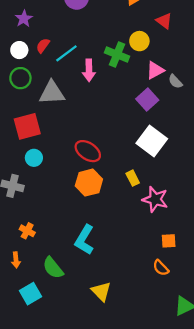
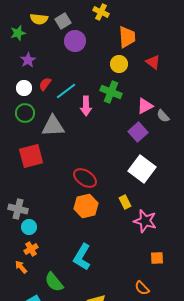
yellow circle: (139, 41) -> (119, 64), moved
cyan circle: (34, 158) -> (29, 227), moved
orange cross: (27, 231) -> (31, 249), turned 32
orange arrow: (16, 260) -> (21, 267), moved, turned 144
orange semicircle: (161, 268) -> (142, 288), moved

